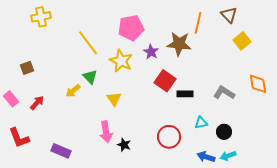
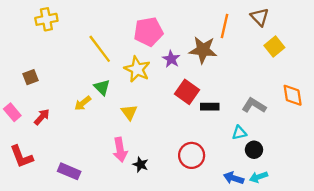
cyan triangle: (201, 123) -> (239, 133), moved

